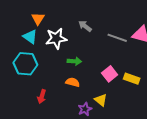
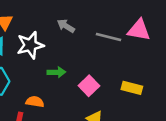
pink square: (110, 74) -> (89, 86), moved
orange semicircle: (73, 82) -> (35, 102), moved

